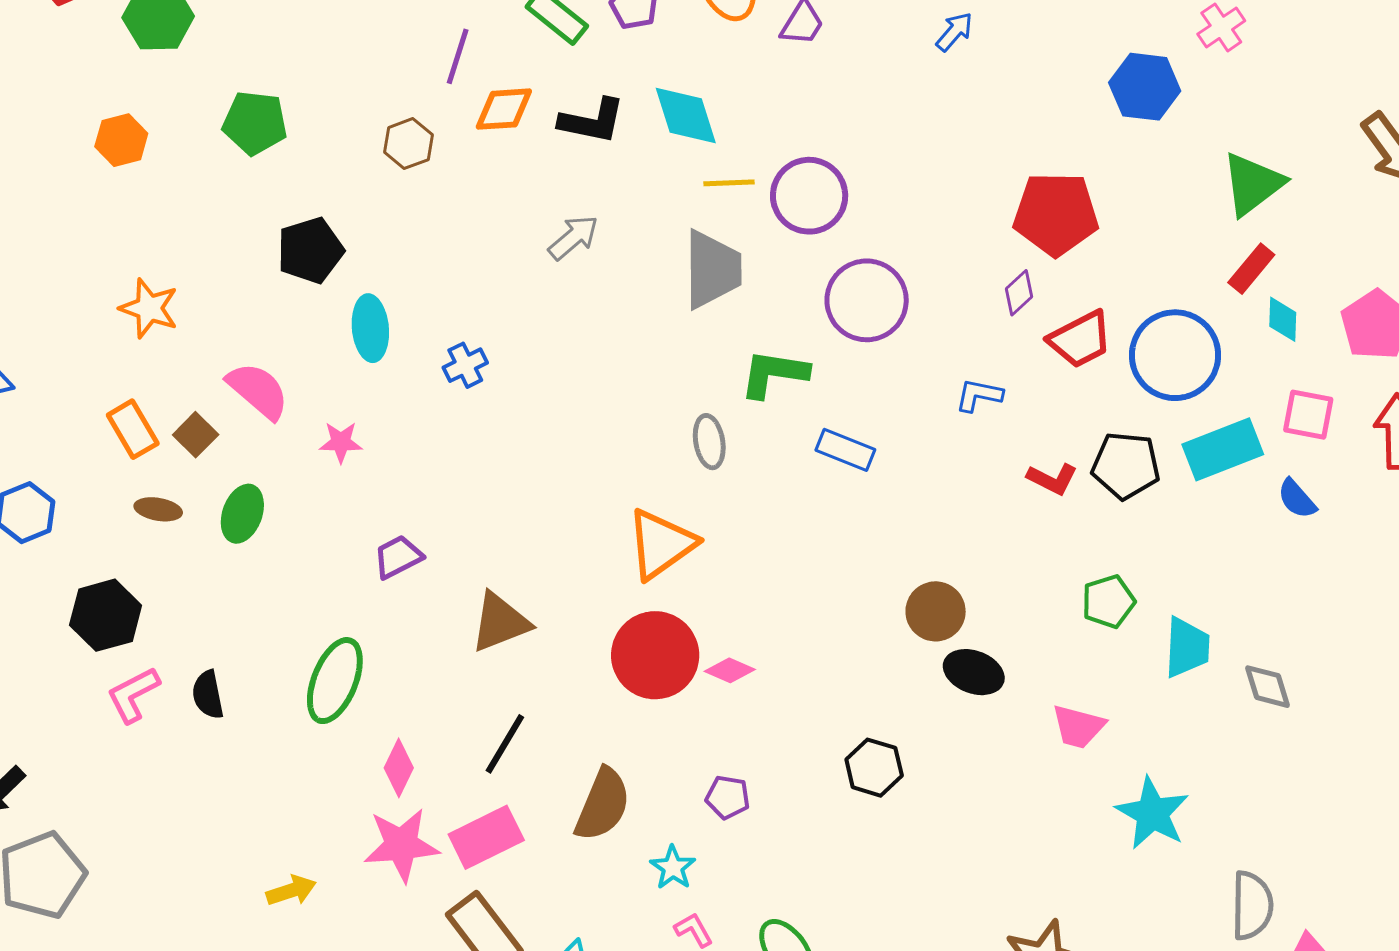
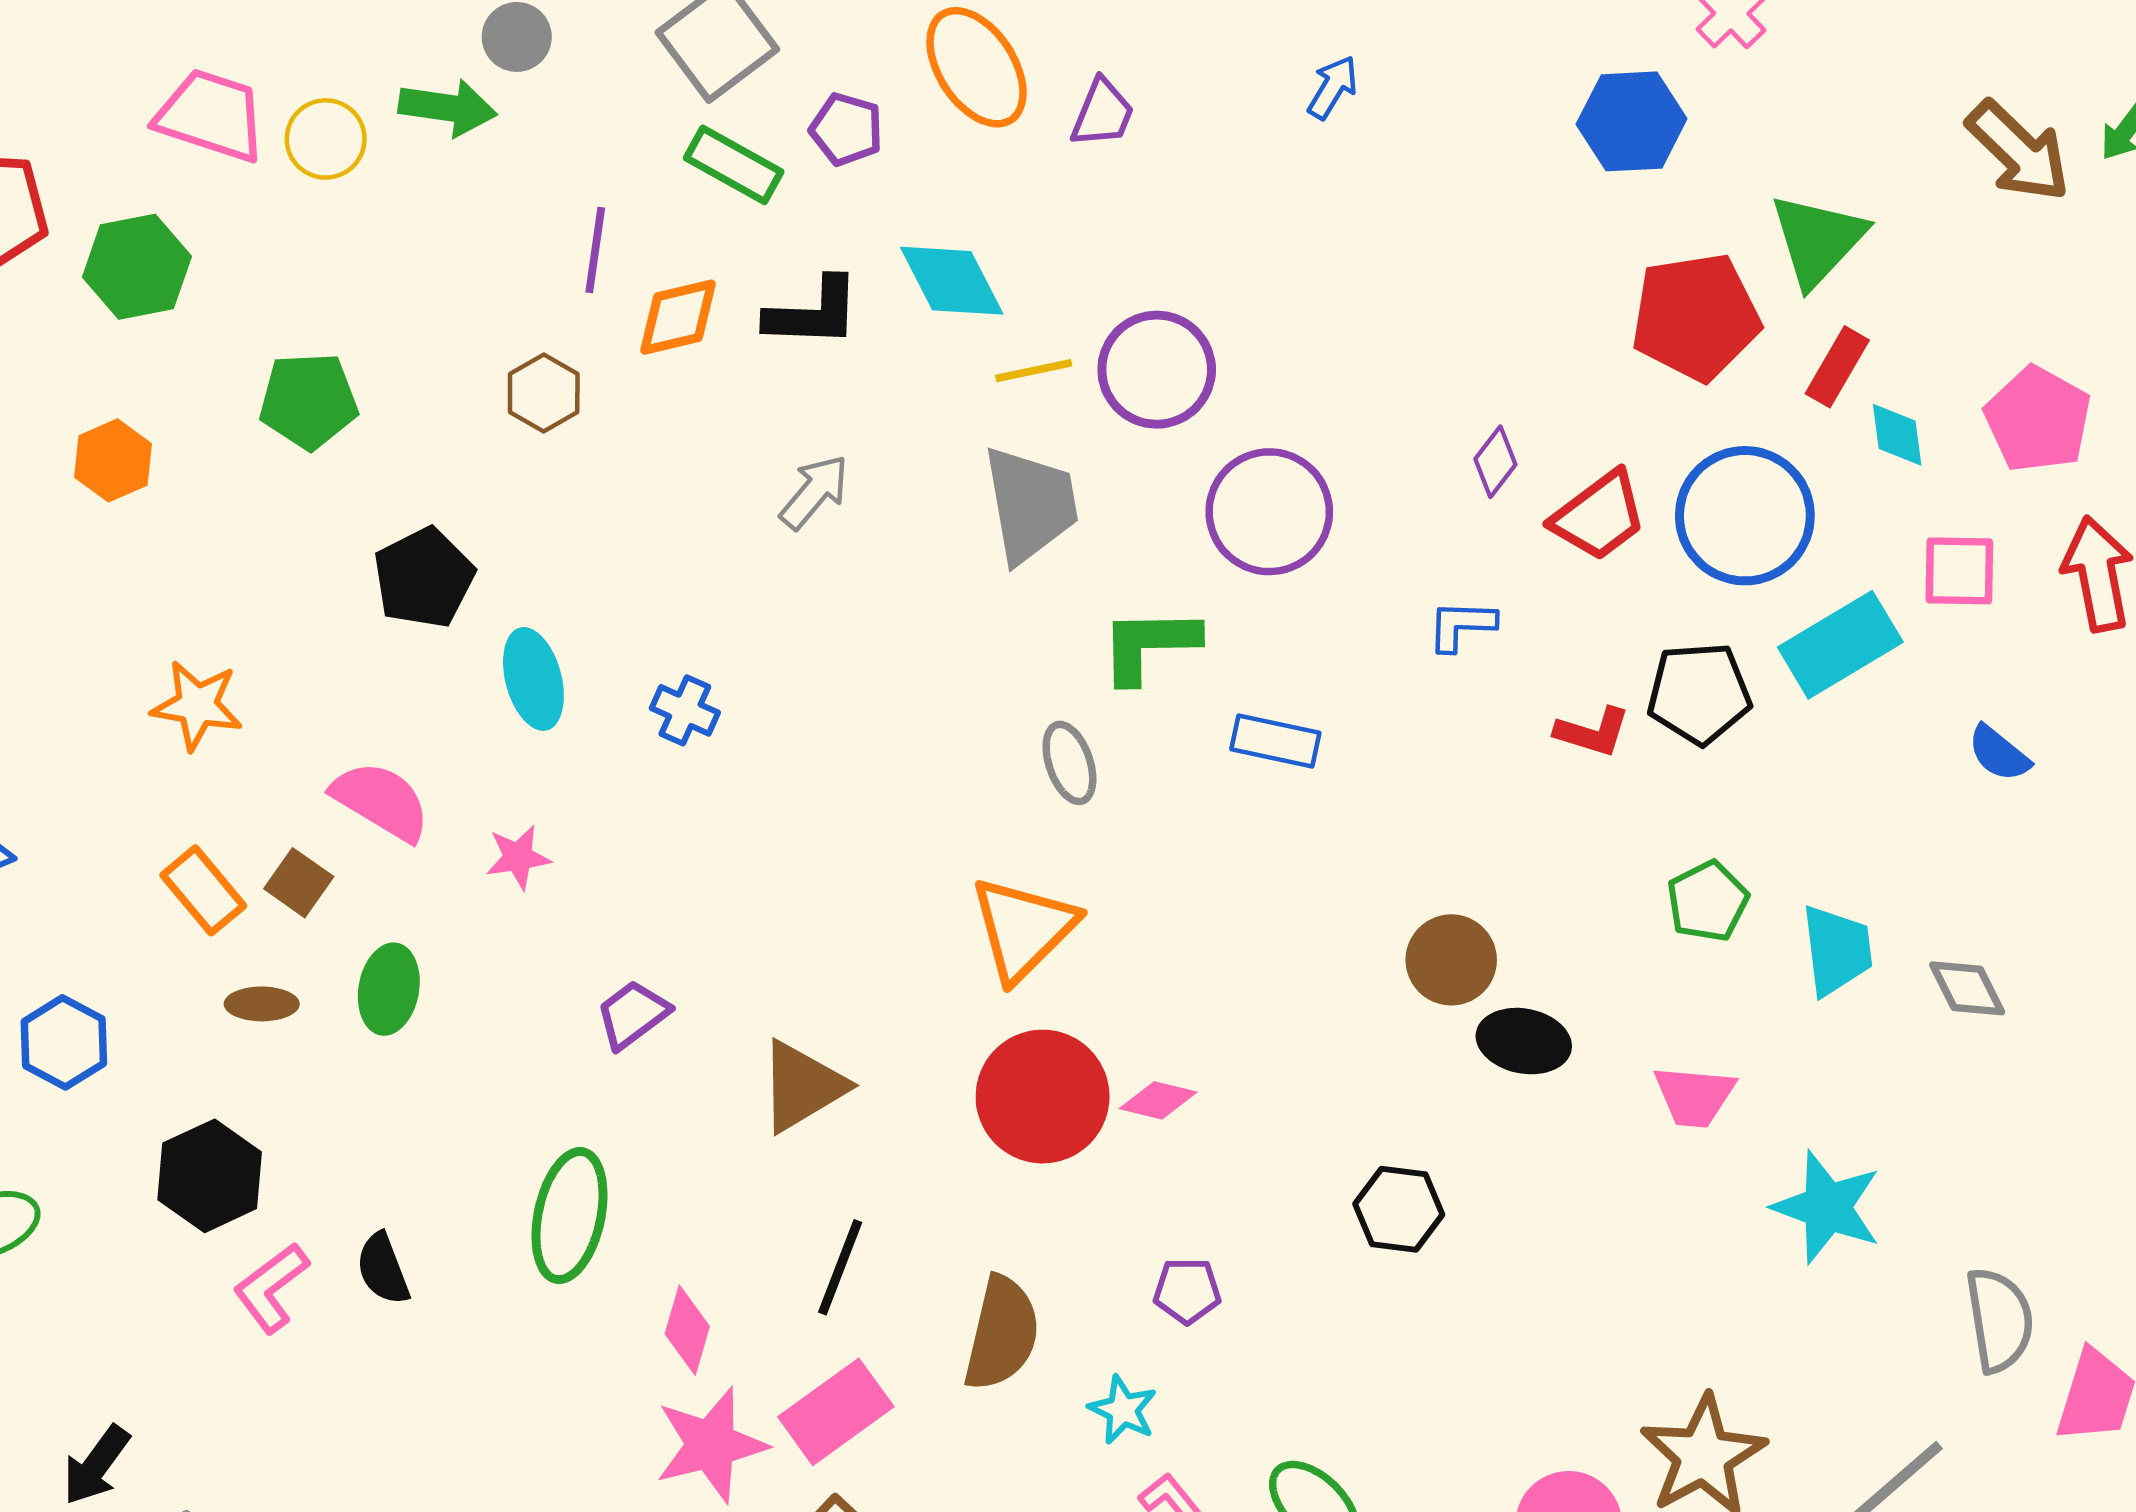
red pentagon: (1056, 214) -> (1696, 317), moved
blue cross: (465, 365) -> (685, 710), turned -30
blue semicircle: (1297, 499) -> (1999, 753), moved

